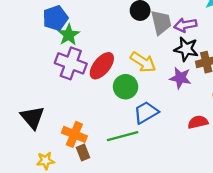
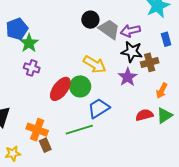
gray trapezoid: (161, 22) -> (109, 29), turned -40
purple cross: (71, 63) -> (32, 68), size x0.6
red ellipse: (102, 66) -> (60, 89), moved
purple star: (180, 78) -> (128, 77), turned 30

